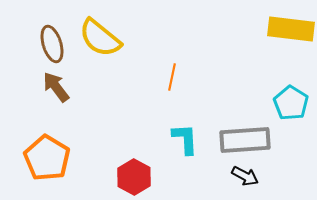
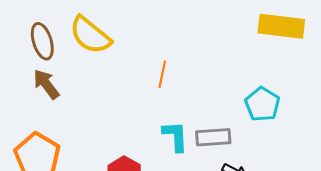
cyan pentagon: (291, 103) -> (262, 104), moved
gray rectangle: (245, 140) -> (213, 137), moved, size x0.7

